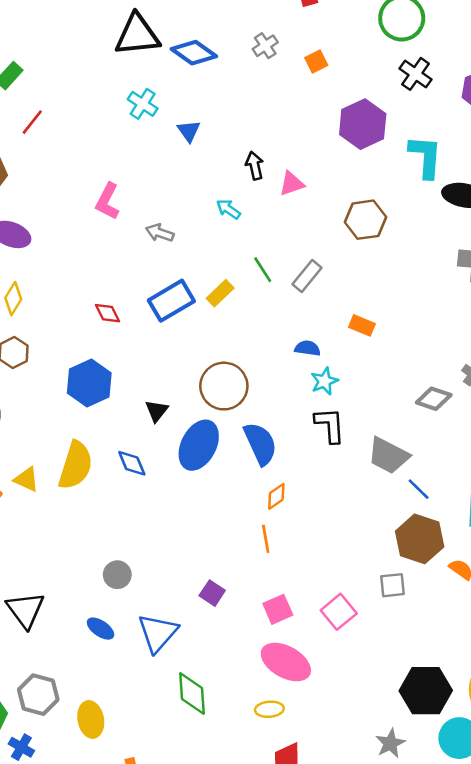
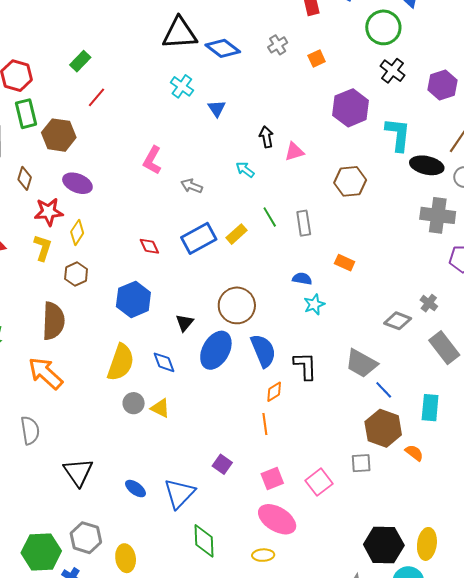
gray rectangle: (307, 276) -> (304, 223), turned -50
black L-shape: (330, 425) -> (305, 366), moved
yellow triangle: (26, 479) -> (160, 408), moved
gray circle: (117, 575) -> (134, 403), moved

